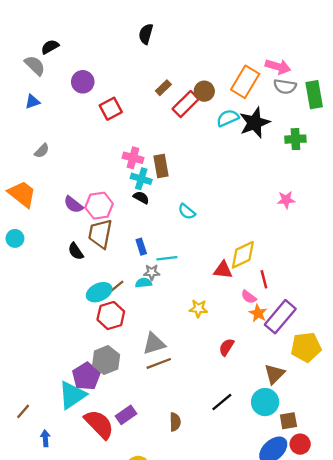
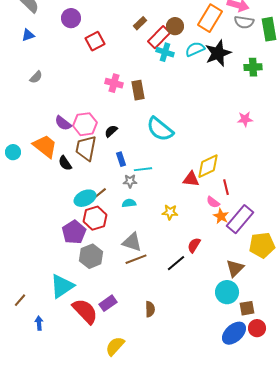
cyan cross: (141, 179) -> (165, 52), moved
orange trapezoid: (22, 194) -> (45, 146), moved
black semicircle: (141, 198) -> (111, 131), moved, turned -72
cyan semicircle: (187, 212) -> (160, 129), size x1.8
cyan semicircle: (144, 283) -> (129, 203), moved
gray triangle: (154, 344) -> (132, 242), turned 35
purple pentagon: (86, 376) -> (74, 232), moved
black line: (222, 402) -> (176, 263), moved

